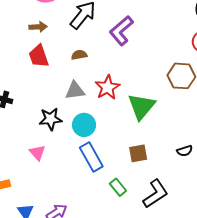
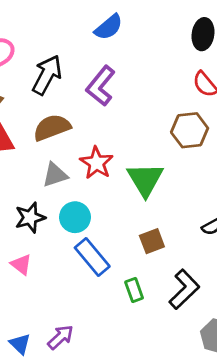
brown semicircle: (79, 55) -> (52, 127), size x1.8
green rectangle: (118, 187) -> (134, 290), turned 30

